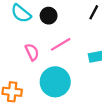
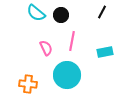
pink line: (61, 44) -> (72, 41), turned -48

